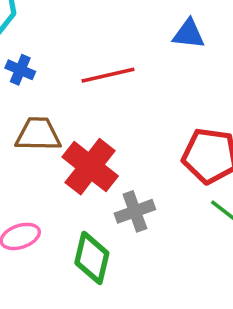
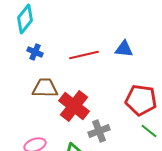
blue triangle: (189, 34) -> (124, 49), moved

